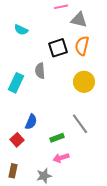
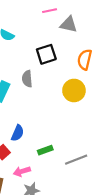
orange semicircle: (82, 46) -> (85, 60), moved
gray line: (80, 124) -> (76, 160), moved, turned -75
pink arrow: (61, 158) -> (22, 171), moved

